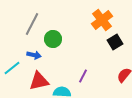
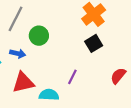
black square: (115, 42) -> (94, 43), moved

